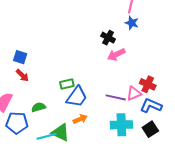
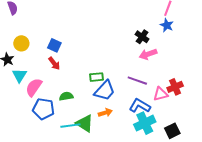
red cross: (148, 84) -> (175, 87), turned 35
purple line: (116, 97) -> (137, 81), moved
blue L-shape: (151, 106) -> (140, 106), moved
cyan cross: (121, 125) -> (145, 123), turned -30

